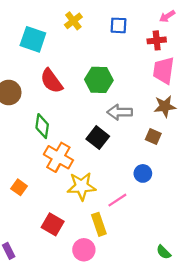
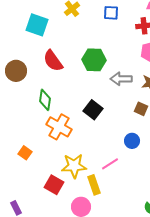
gray arrow: (120, 112) -> (121, 79), moved
yellow star: (82, 186) -> (74, 166), moved

